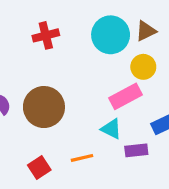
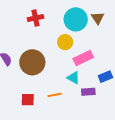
brown triangle: (146, 31) -> (98, 18), turned -40
yellow circle: (143, 67) -> (65, 42), moved
red square: (39, 168) -> (28, 100), turned 32

